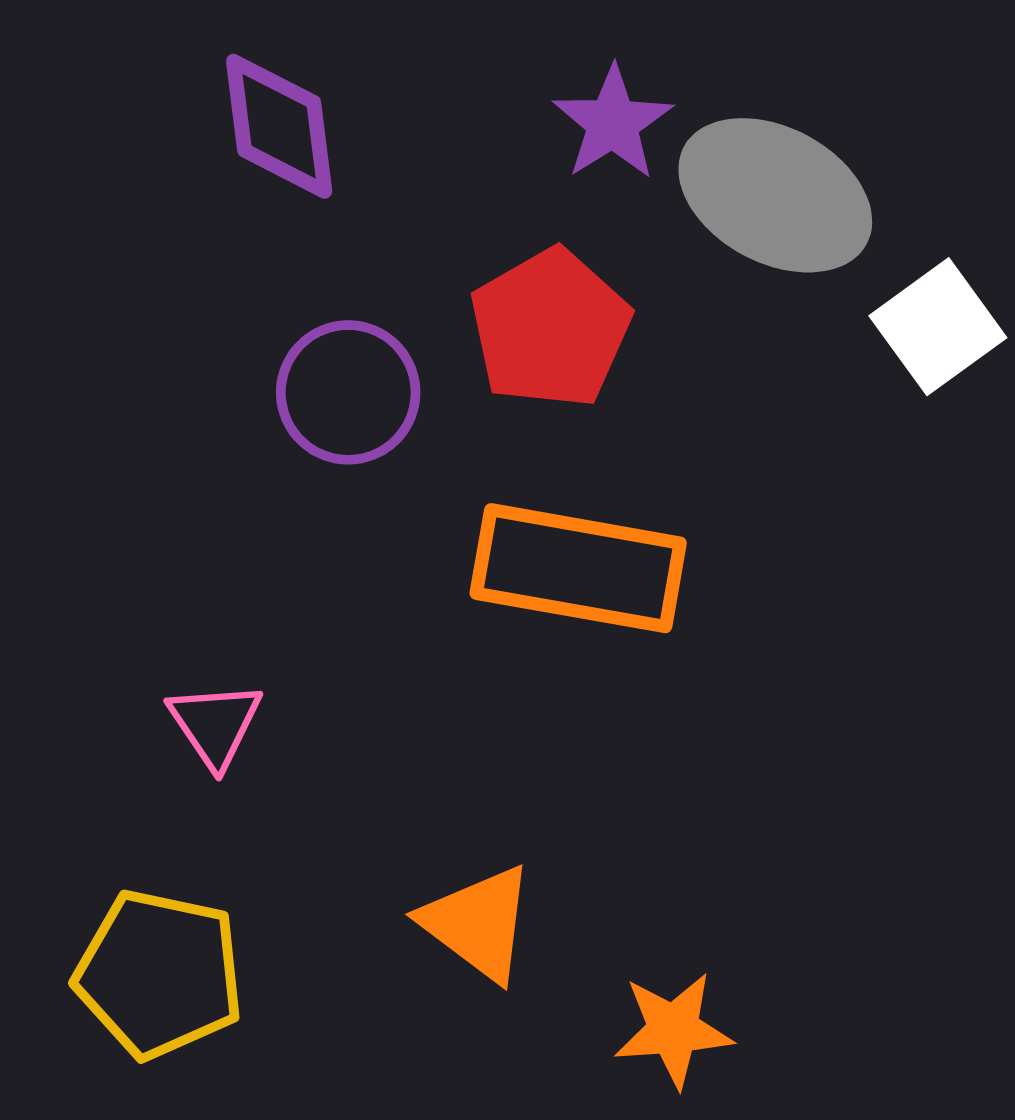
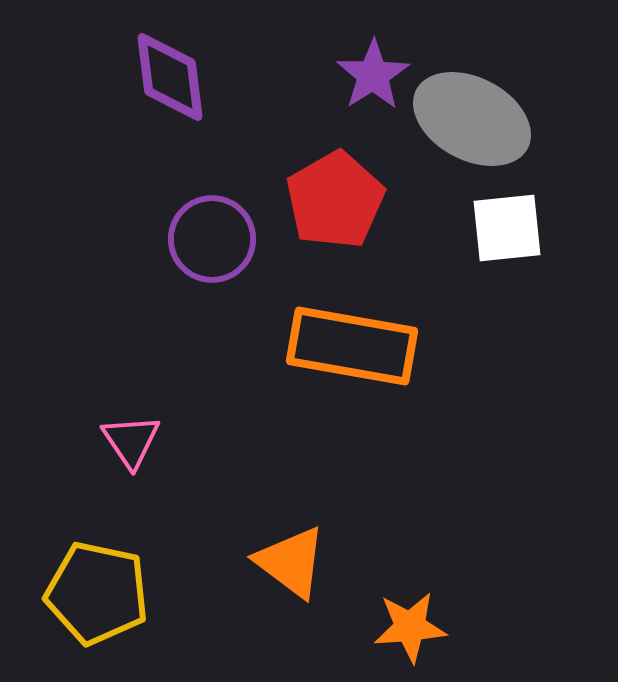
white square: (938, 327) -> (507, 228), moved, turned 30

